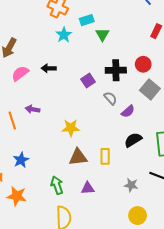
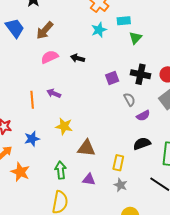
yellow star: (71, 128) -> (64, 126), moved
yellow rectangle: (105, 156) -> (118, 163), moved
gray star: (131, 185) -> (121, 185), moved

